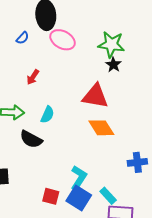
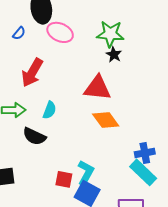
red arrow: (33, 77) -> (32, 73), size x1.8
red square: (51, 196) -> (64, 179), moved
cyan rectangle: (108, 196) -> (143, 172), moved, size x1.5

